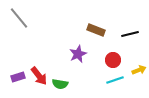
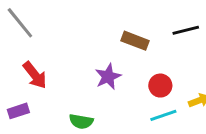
black line: (130, 34) -> (186, 30), moved
red arrow: (39, 76) -> (35, 75), moved

